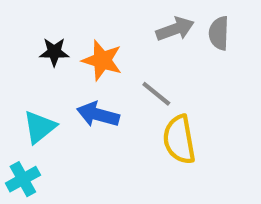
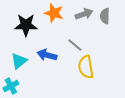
black star: (54, 52) -> (26, 25), size x1.6
orange star: (102, 60) -> (54, 13), moved

